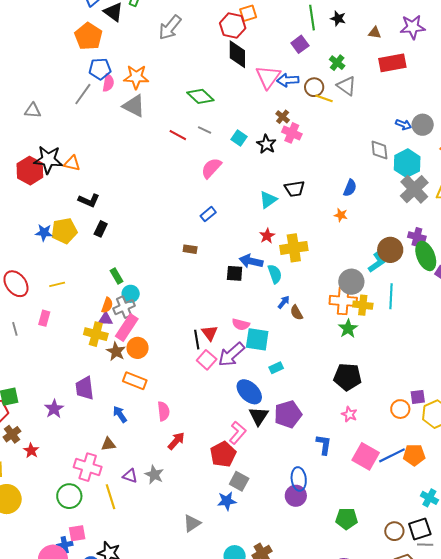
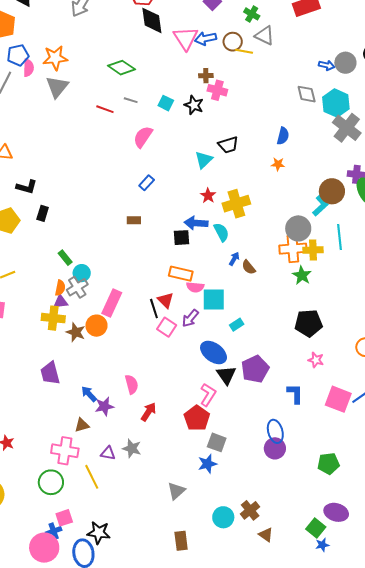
gray triangle: (134, 106) -> (57, 87), turned 50
brown cross: (283, 117) -> (206, 76), turned -32
pink rectangle: (127, 328) -> (112, 303), moved
purple arrow: (231, 355) -> (190, 318), size x0.7
orange rectangle: (135, 381) -> (181, 274), moved
purple star: (54, 409) -> (104, 406), moved, turned 30

